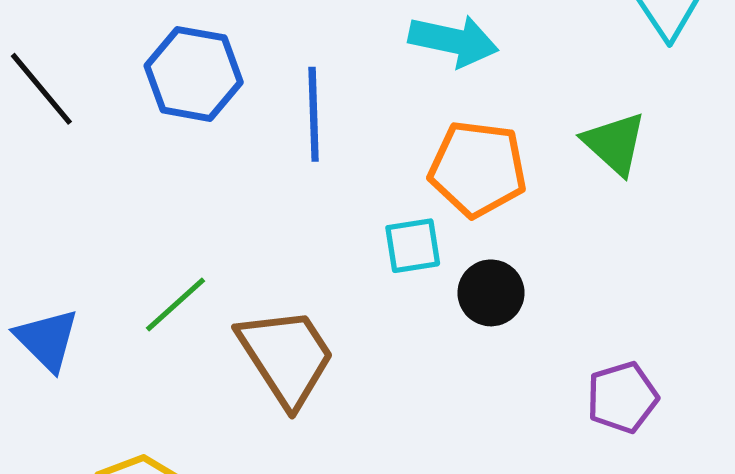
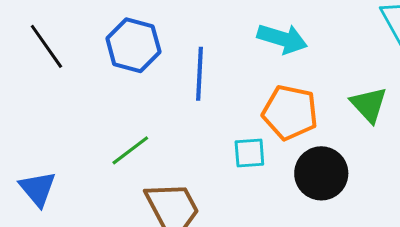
black circle: (491, 293) -> (321, 173), moved, size x1.4
green line: (175, 305) -> (130, 150), moved

